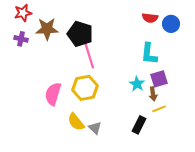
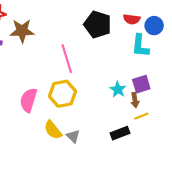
black pentagon: (80, 34) -> (98, 24), moved
cyan L-shape: (149, 54) -> (140, 46), moved
black rectangle: (139, 125) -> (120, 133), turned 42

